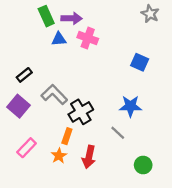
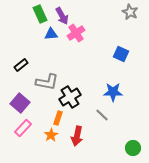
purple arrow: (72, 18) -> (62, 16), turned 60
pink cross: (88, 38) -> (76, 33), turned 36
gray L-shape: (54, 95) -> (47, 82), turned 145
purple square: (18, 106) -> (20, 103), moved
green circle: (143, 165) -> (133, 148), moved

